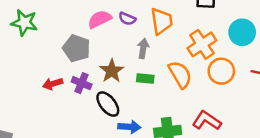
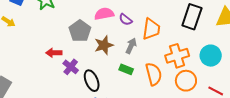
brown star: (112, 71) -> (104, 45), moved
purple cross: (82, 83) -> (71, 67), moved

